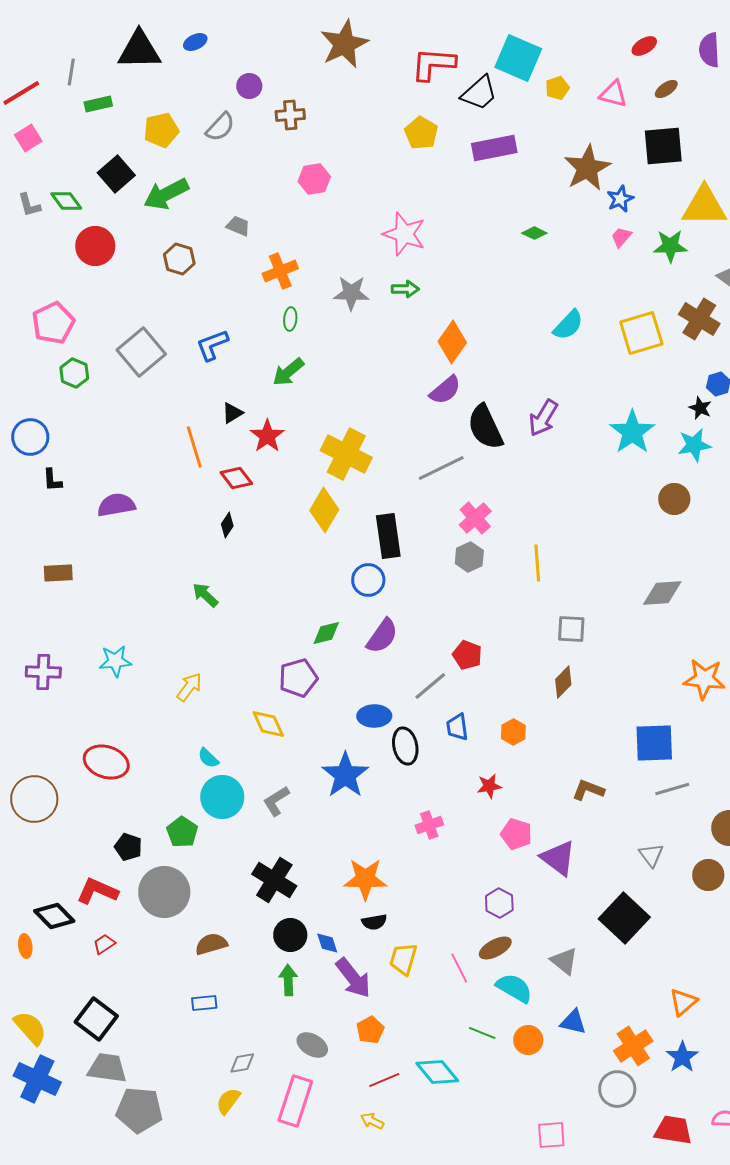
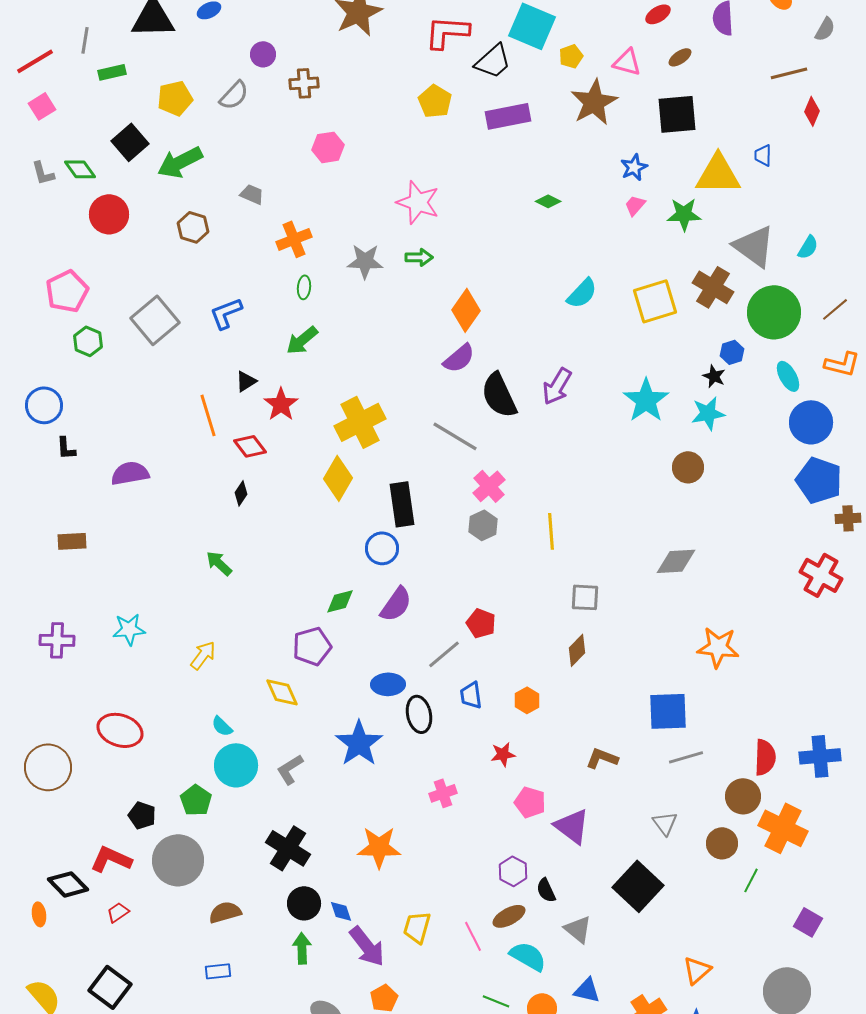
brown star: (587, 168) -> (594, 102), moved
yellow cross: (346, 454) -> (360, 422), turned 36
gray line: (441, 468) -> (455, 436), turned 57
black semicircle: (374, 922) -> (546, 890), moved, turned 75

